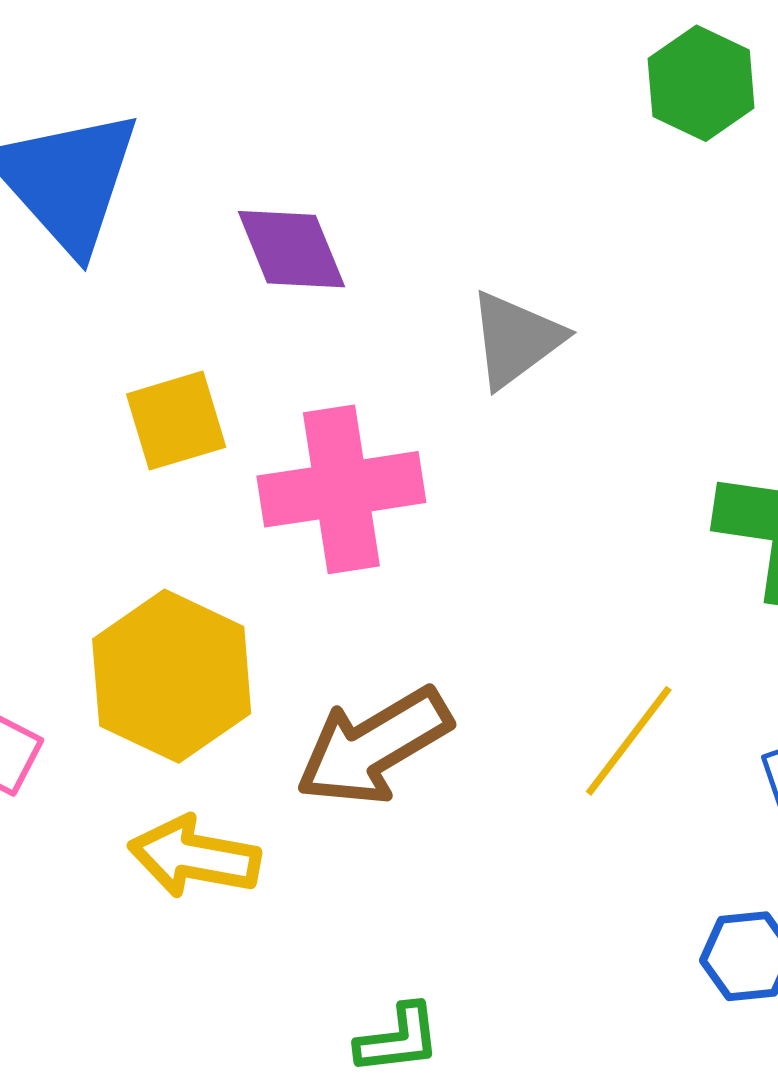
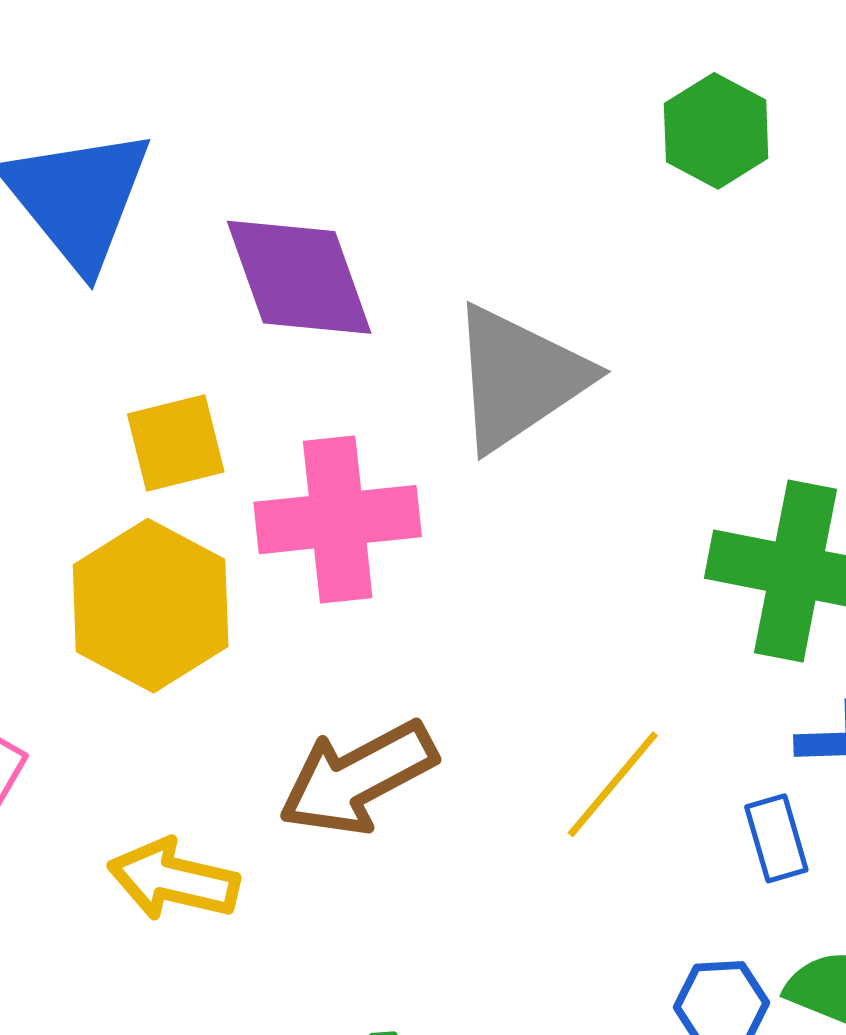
purple diamond: (291, 249) -> (299, 277), size x1.4
gray triangle: (516, 339) -> (519, 378), size x1.5
yellow hexagon: (172, 676) -> (151, 606), moved

